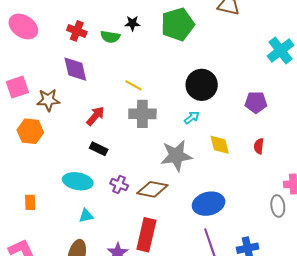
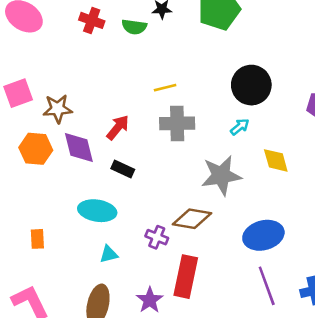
purple diamond: (75, 69) -> (79, 147), moved
yellow line: (134, 85) -> (165, 88), turned -42
purple cross: (119, 185) -> (157, 237), moved

